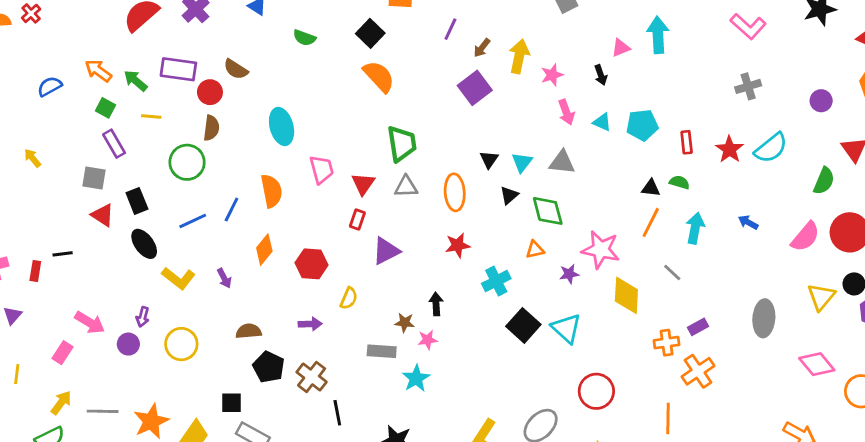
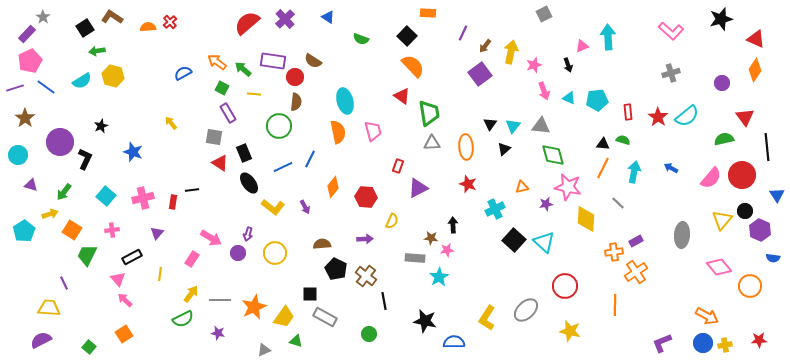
green semicircle: (824, 181) -> (724, 139), turned -126
red triangle: (363, 184) -> (402, 96), moved, turned -30
orange semicircle: (271, 191) -> (338, 132), moved
green diamond: (548, 211) -> (553, 155), moved
red star: (458, 245) -> (468, 184), turned 30

